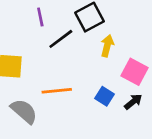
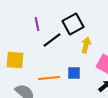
blue square: (105, 96) -> (74, 73), moved, turned -32

